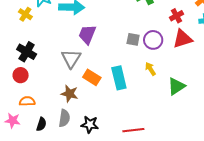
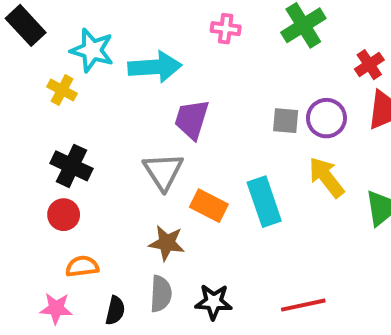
yellow arrow: (150, 69) -> (326, 177), size x1.5

